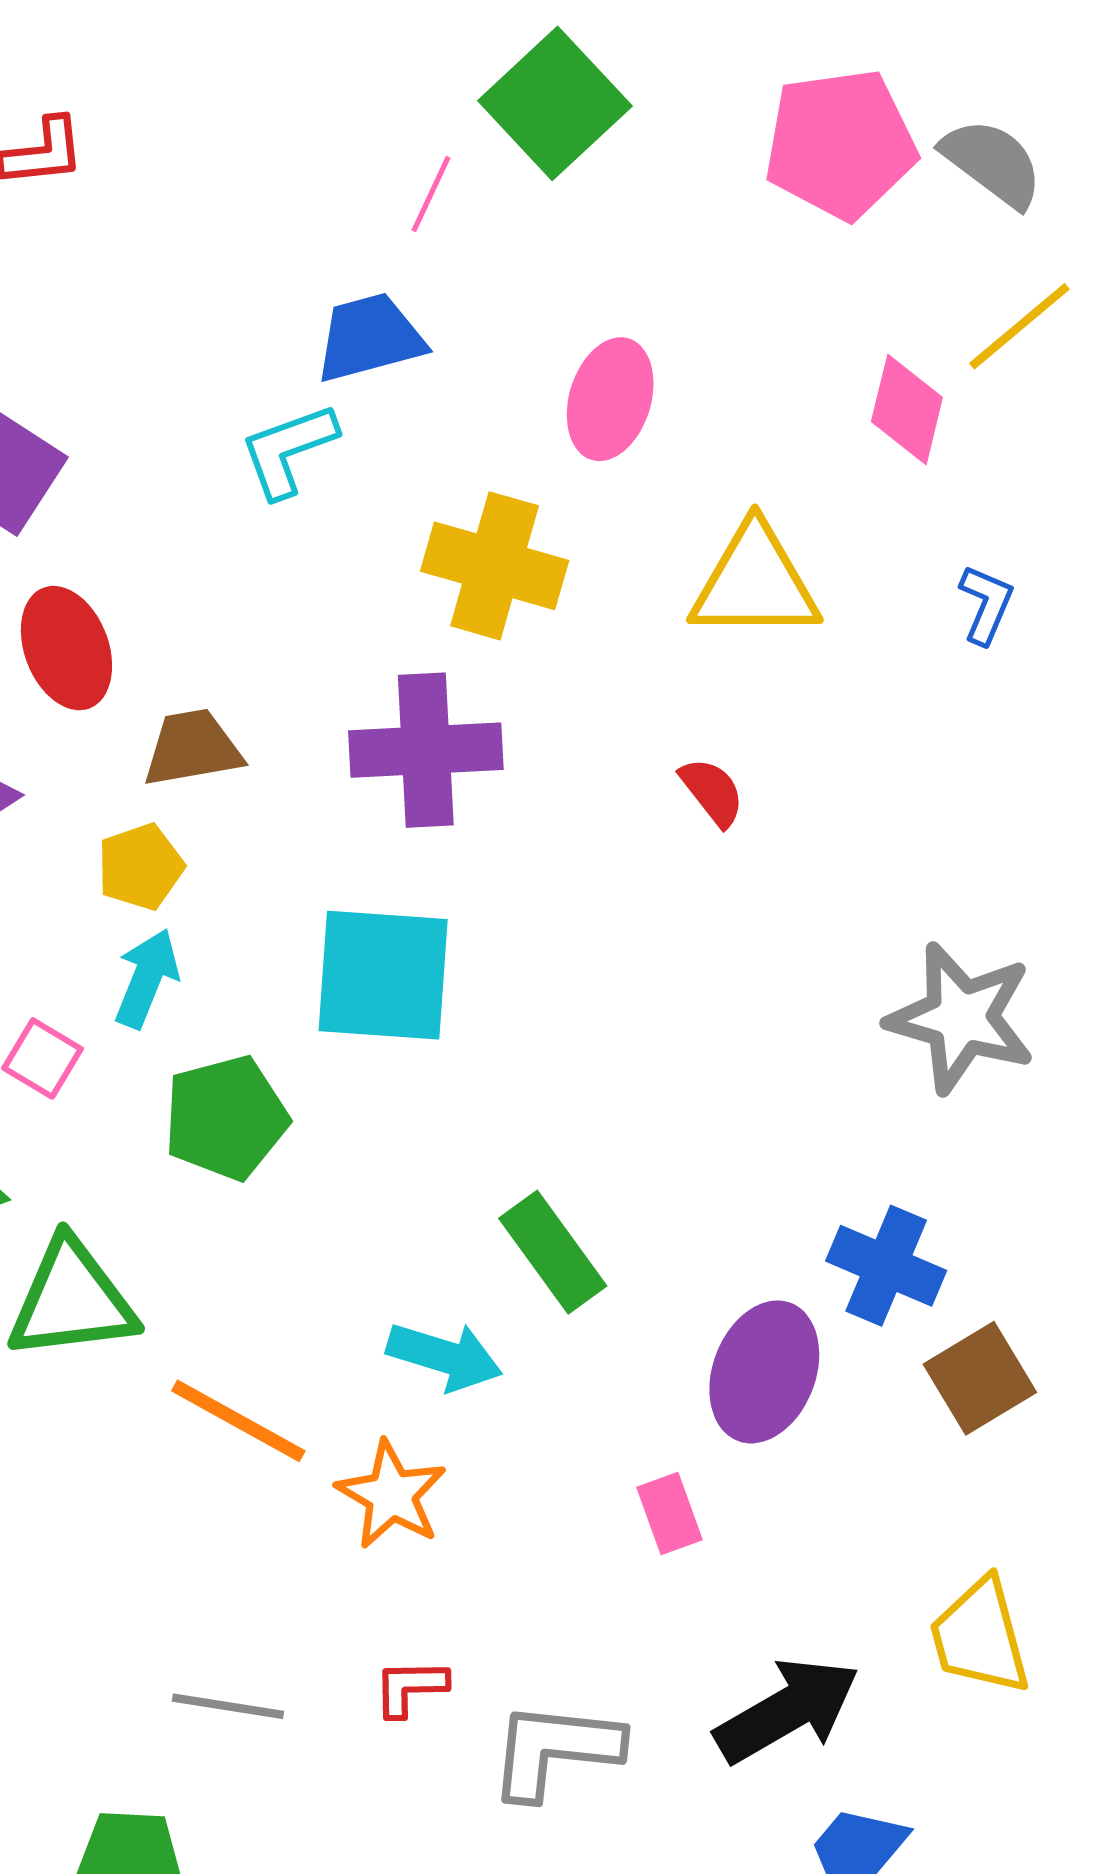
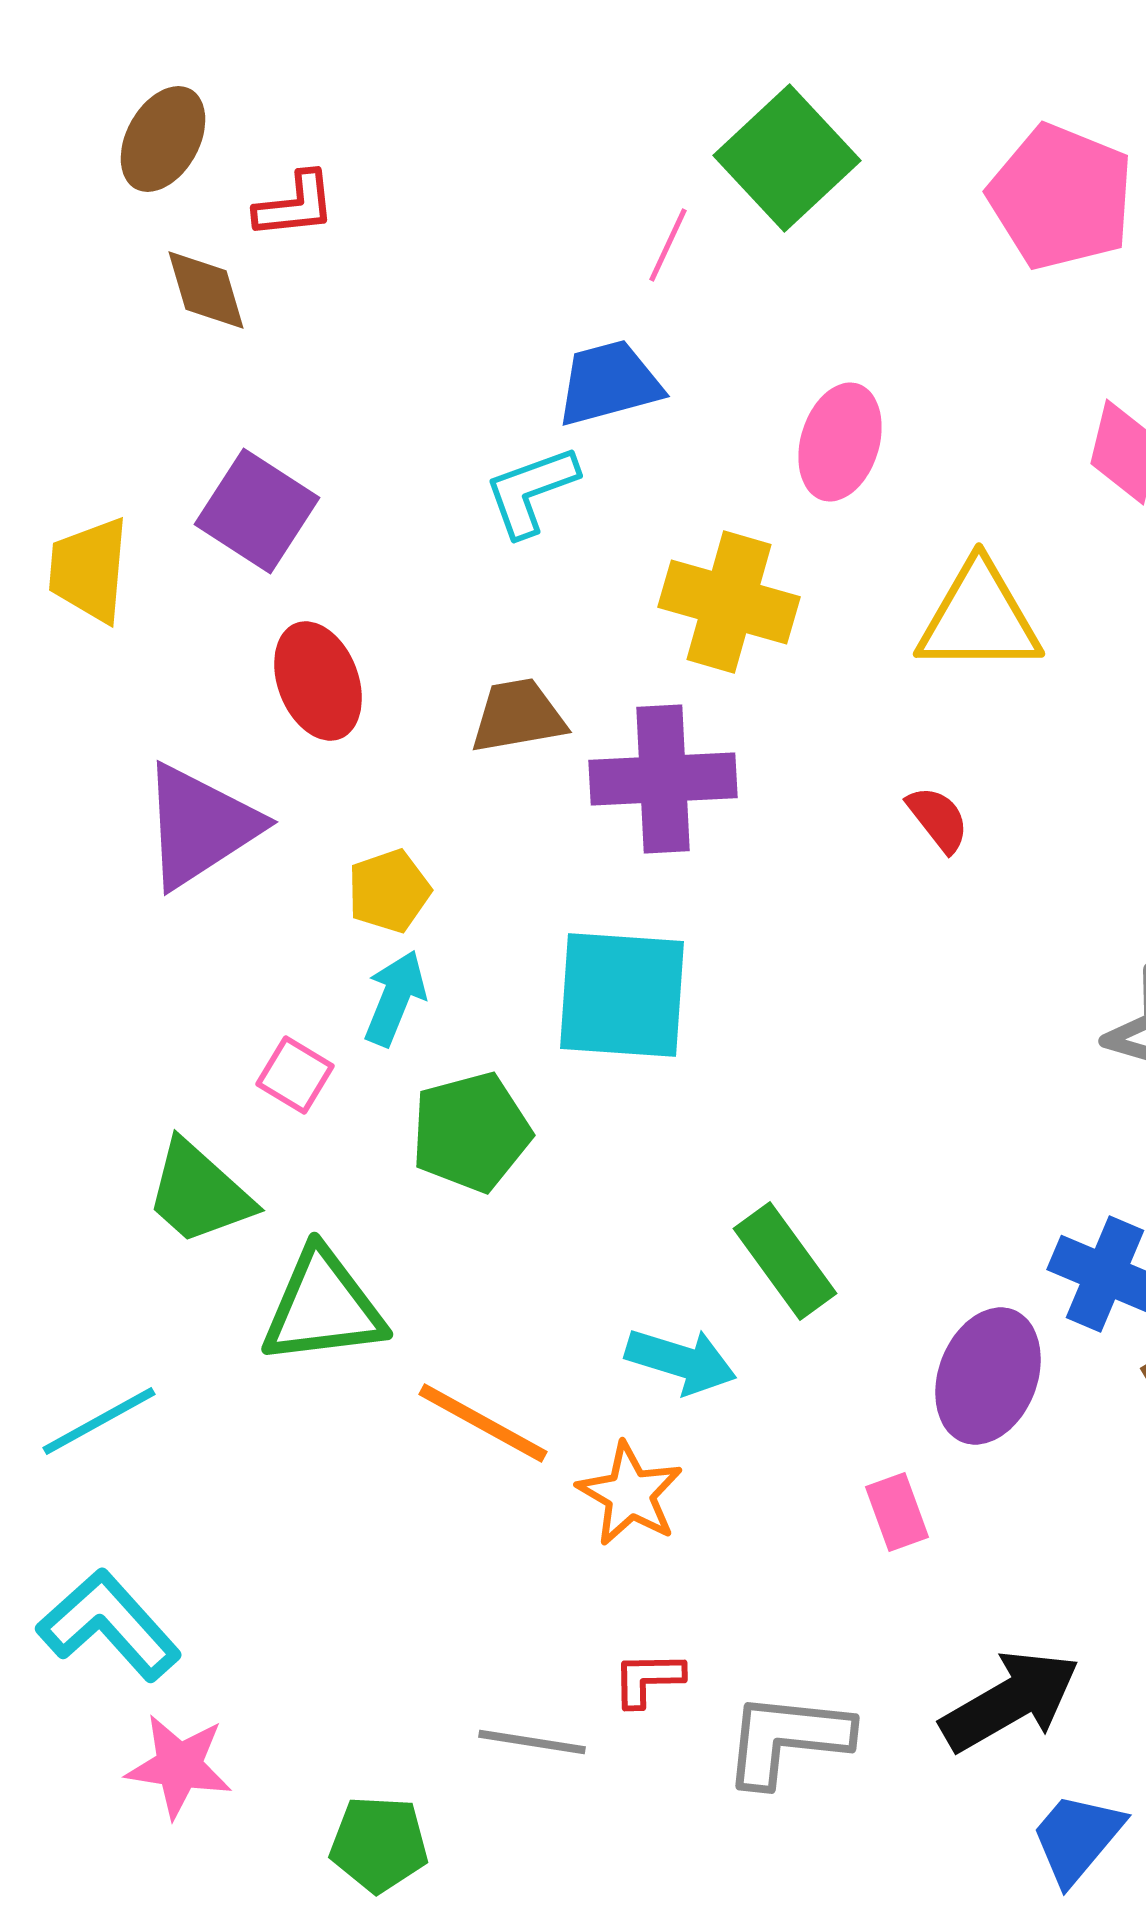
pink pentagon: (840, 144) -> (1061, 197), turned 30
brown trapezoid: (192, 748) -> (518, 716), moved
gray line: (228, 1706) -> (532, 1742), moved

